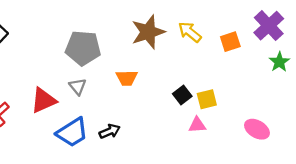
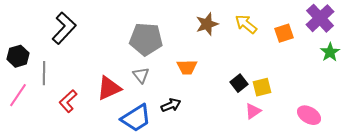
brown star: (148, 32) -> (207, 24), size x0.7
pink triangle: (197, 125) -> (253, 111), turned -30
black arrow: (110, 131) -> (171, 105), moved

